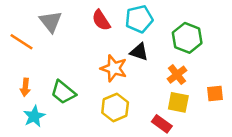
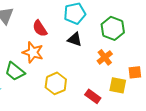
red semicircle: (101, 20) -> (40, 28), moved
orange star: (114, 68) -> (33, 52), moved
yellow square: (178, 102) -> (118, 85), moved

